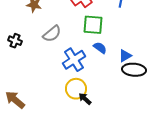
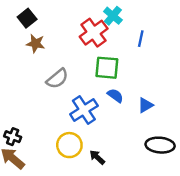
black cross: (15, 41) -> (13, 137), moved
black ellipse: (134, 70) -> (160, 145), moved
yellow circle: (76, 89) -> (69, 145), moved

